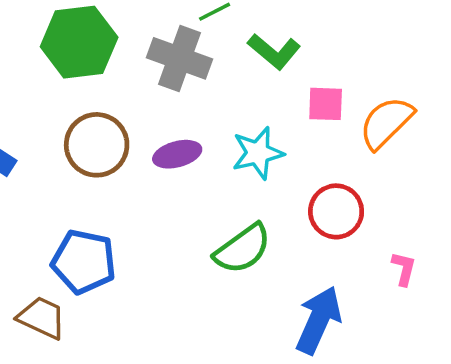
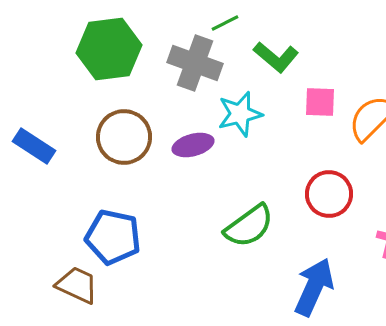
cyan star: (258, 153) -> (240, 114), moved

